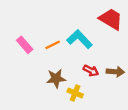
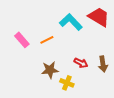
cyan L-shape: (80, 39) -> (71, 22), moved
brown arrow: (115, 72) -> (103, 64), turned 77

